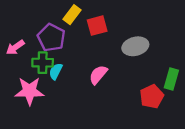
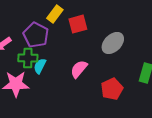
gray ellipse: (135, 46) -> (113, 43), turned -30
red pentagon: (152, 96) -> (112, 89), moved

